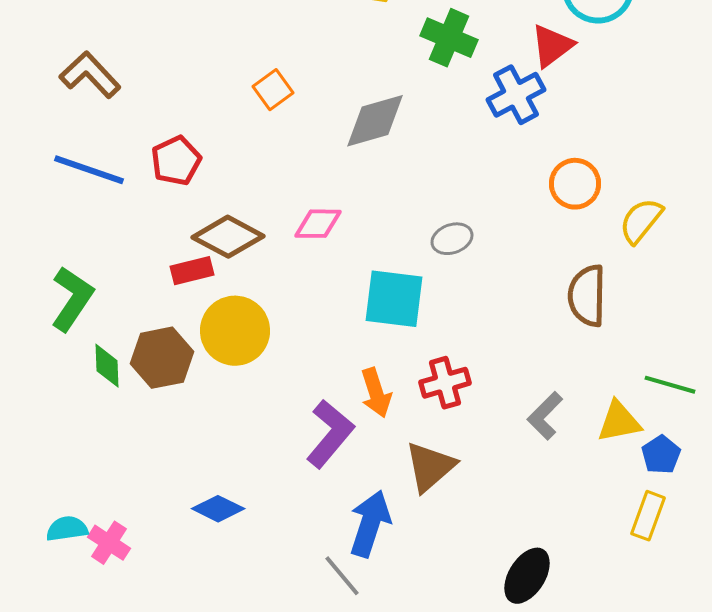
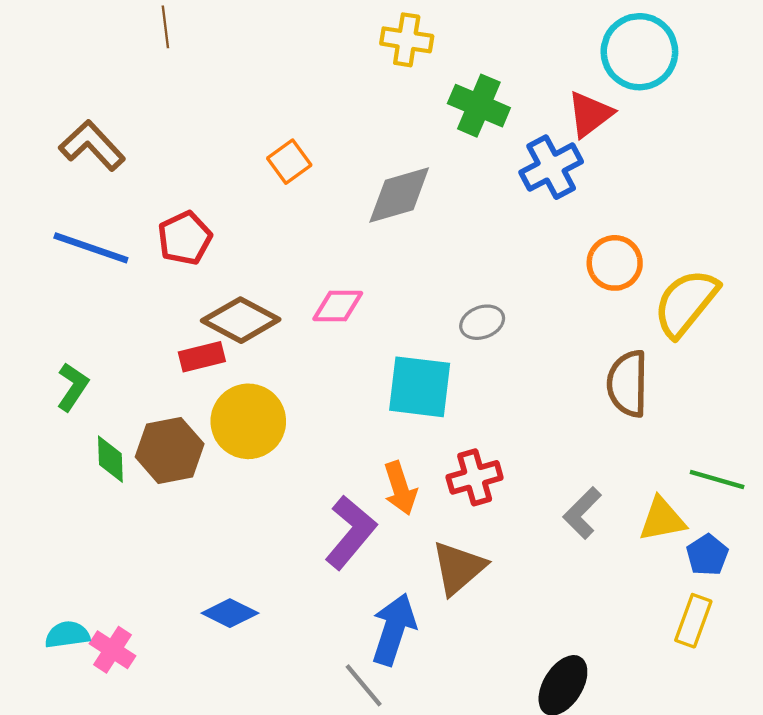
yellow semicircle: (641, 221) -> (686, 303), size x1.4
green L-shape: (72, 299) -> (73, 387), size x0.7

